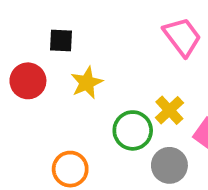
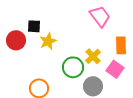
black square: (61, 40) -> (34, 26), moved

